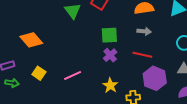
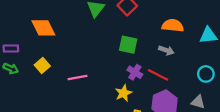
purple cross: (110, 55) -> (135, 72), moved, turned -32
yellow star: (110, 85) -> (123, 93), moved

